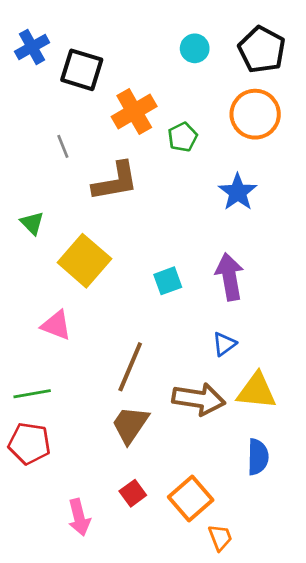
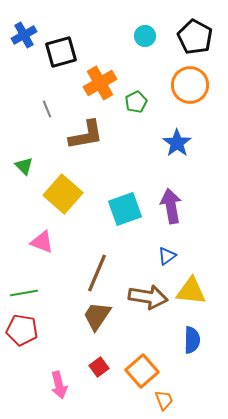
black square: (82, 70) -> (61, 52), turned -32
cyan square: (168, 281) -> (125, 209), size x1.6

